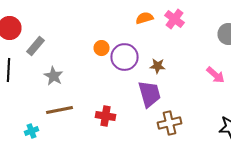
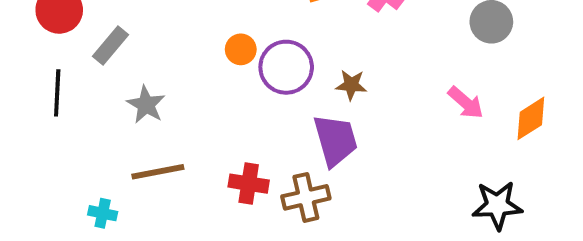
brown cross: (170, 123) -> (306, 197), moved
cyan cross: (32, 131) -> (103, 213), turned 32

